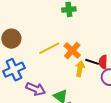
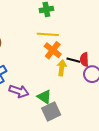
yellow line: (49, 48) -> (48, 34), moved, turned 35

